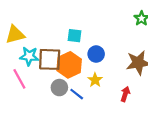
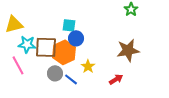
blue circle: (96, 54) -> (76, 38), moved
red arrow: (125, 94) -> (116, 79), turned 40

